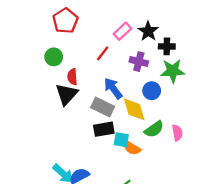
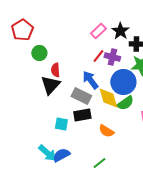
red pentagon: (65, 21) -> (22, 30), moved
red line: (103, 53) -> (98, 56), moved
blue circle: (152, 91) -> (123, 82), size x1.6
green semicircle: (154, 129) -> (125, 103), moved
cyan square: (121, 140) -> (61, 124), moved

